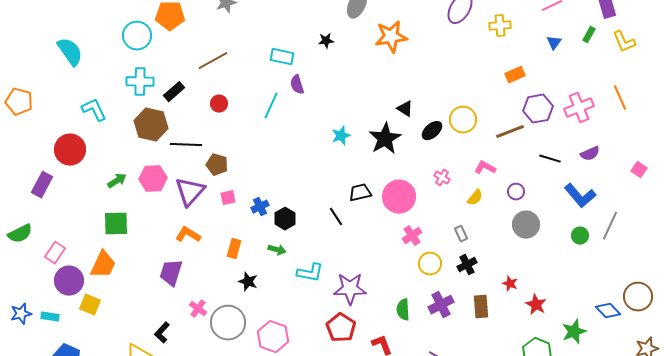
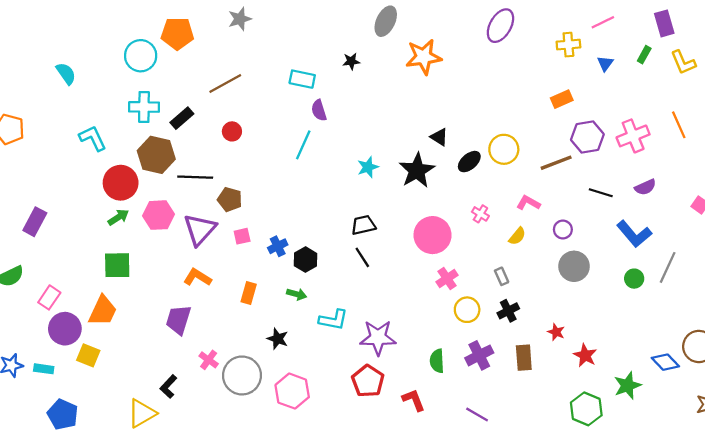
yellow cross: (500, 26) -> (568, 45), moved
cyan semicircle: (70, 52) -> (66, 74), size x0.7
cyan line: (271, 106) -> (303, 145), moved
red circle: (70, 150) -> (121, 183), moved
black trapezoid: (360, 193) -> (363, 225), moved
black star: (248, 282) -> (278, 339), moved

